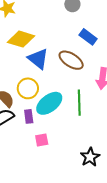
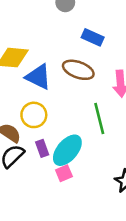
cyan ellipse: (49, 103) -> (67, 150), moved

